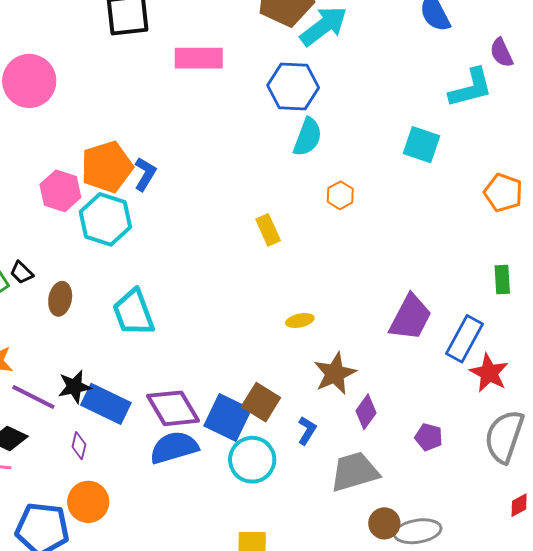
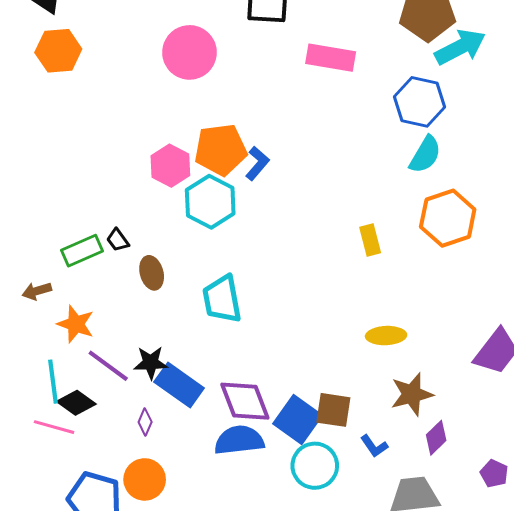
pink circle: (29, 81) -> (189, 52), moved
orange hexagon: (340, 195) -> (448, 218), size x2.0
brown ellipse: (60, 299) -> (152, 273), turned -36
yellow ellipse: (300, 320) -> (386, 336), size x1.4
brown square: (261, 402) -> (333, 410), turned -33
blue L-shape: (307, 430) -> (374, 446), turned 104

